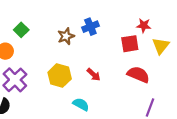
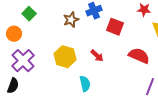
red square: (130, 44) -> (115, 27), moved, turned 30
cyan semicircle: (81, 104) -> (85, 84), turned 49

